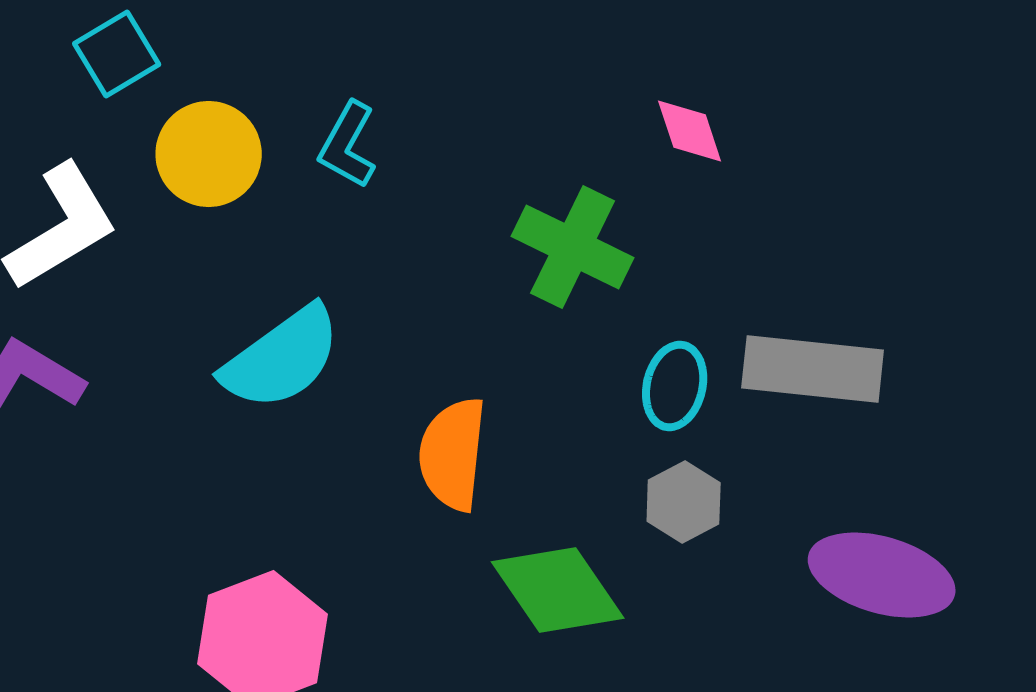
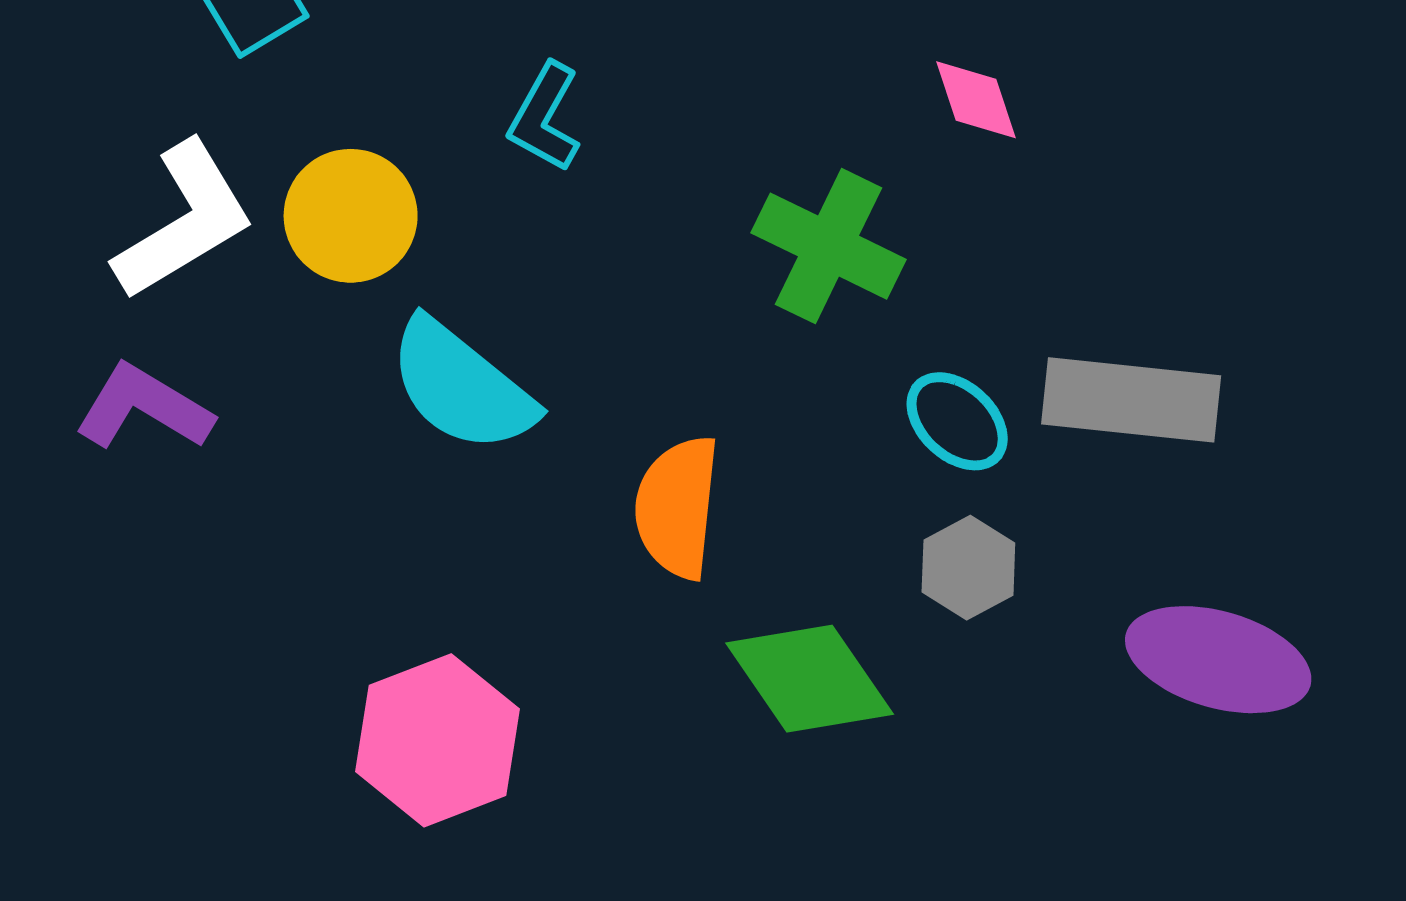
yellow circle: (209, 154) -> (351, 216), moved
cyan semicircle: (282, 358) -> (462, 386), turned 75
cyan ellipse: (675, 386) -> (957, 421), turned -60

